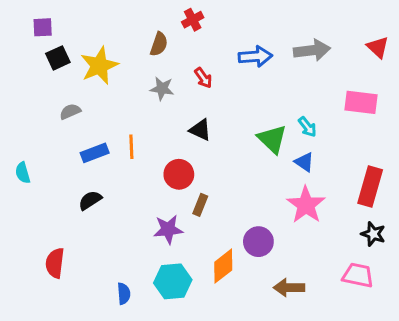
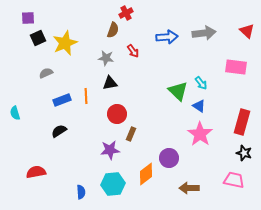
brown semicircle: (159, 44) -> (113, 30), moved
black triangle: (200, 130) -> (110, 83), moved, turned -35
red semicircle: (55, 263) -> (36, 172), turned 72

